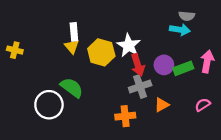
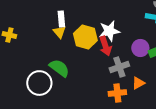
white star: (129, 46) -> (109, 31), turned 30
red arrow: (138, 65) -> (105, 46), moved
orange cross: (125, 116) -> (117, 93), moved

